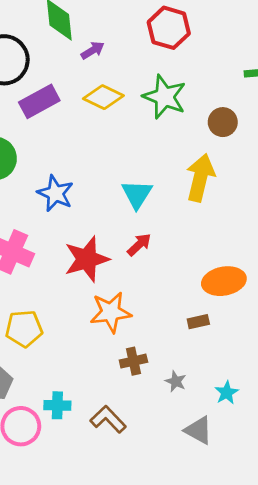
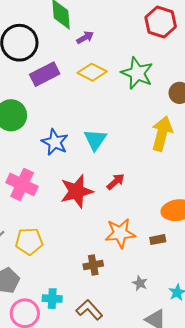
red hexagon: (169, 28) -> (161, 22), moved
cyan triangle: (137, 194) -> (95, 140), moved
orange star: (111, 312) -> (120, 233), moved
brown cross: (133, 361) -> (93, 265), moved

